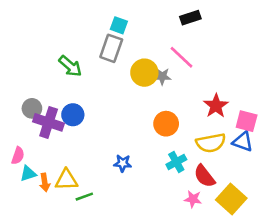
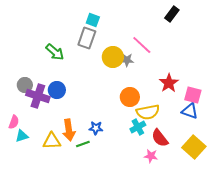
black rectangle: (190, 18) -> (172, 14), moved, turned -35
yellow semicircle: (211, 143) -> (148, 112), moved
orange arrow: (45, 182) -> (69, 130), moved, size x1.5
green line: (84, 197) -> (83, 144), moved
yellow square: (231, 199) -> (194, 147), moved

